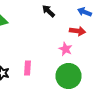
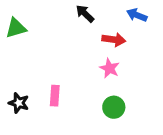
red arrow: (78, 31) -> (114, 40), moved
green circle: (68, 76) -> (114, 107), size x0.6

